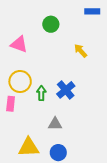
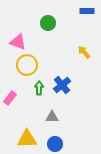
yellow arrow: (81, 51) -> (84, 52), moved
yellow circle: (20, 82) -> (27, 65), moved
pink rectangle: (11, 104) -> (10, 98), turned 32

